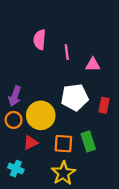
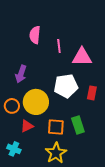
pink triangle: (93, 64) -> (82, 57), size x1.5
purple arrow: (15, 96) -> (21, 74), moved

